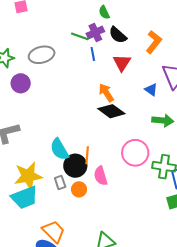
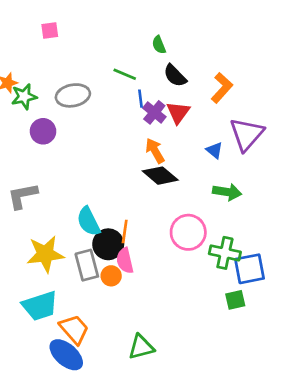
purple cross: (95, 33) -> (154, 112), moved, turned -30
pink semicircle: (101, 176) -> (125, 261), moved
gray rectangle: (60, 182) -> (87, 265), size x1.6
cyan trapezoid: (25, 198) -> (40, 306), moved

